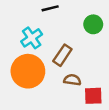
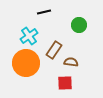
brown semicircle: (72, 80) -> (71, 62), moved
red square: (93, 96) -> (65, 83), moved

